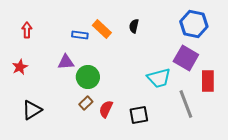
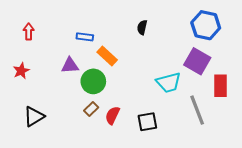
orange rectangle: (102, 29) -> (107, 56), moved

